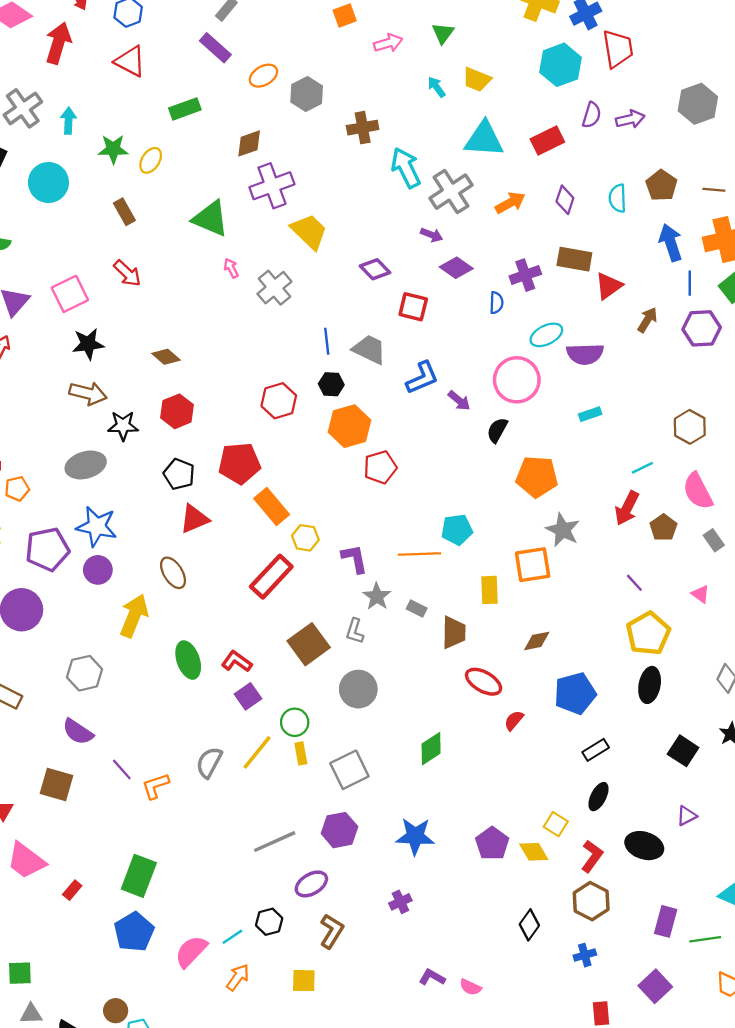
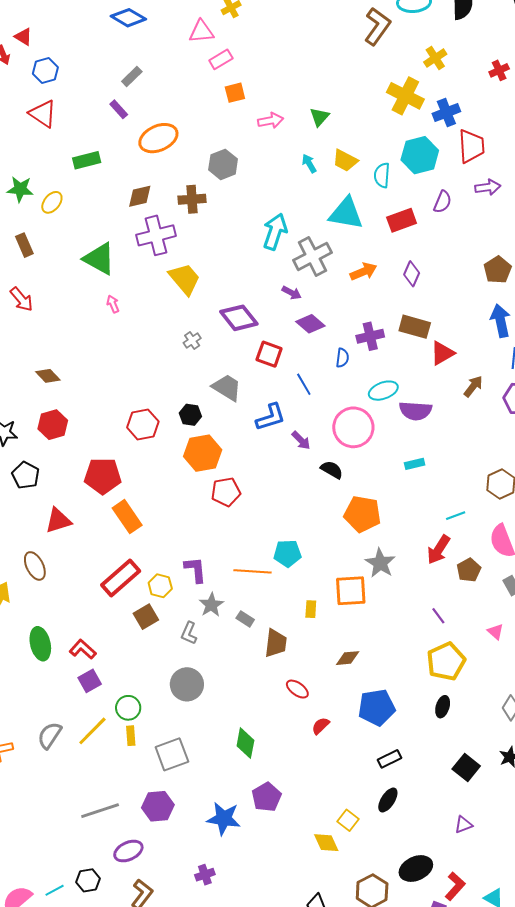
purple rectangle: (215, 48) -> (119, 109), size x0.7
orange ellipse: (263, 76) -> (158, 138), size x1.5
gray hexagon: (307, 94) -> (223, 164), moved
purple arrow: (630, 119) -> (488, 187), moved
brown cross: (363, 128) -> (192, 199), moved
cyan arrow: (406, 168) -> (275, 232), turned 39
cyan semicircle: (618, 198) -> (382, 175), moved
purple diamond: (375, 269) -> (239, 318), size x1.4
gray cross: (274, 288) -> (192, 341), moved, size x0.6
blue line: (327, 341) -> (304, 384), moved, turned -30
black semicircle: (497, 430) -> (332, 470), turned 85
black pentagon: (179, 474) -> (26, 475), moved
yellow hexagon: (305, 538) -> (160, 586), moved
yellow rectangle: (490, 590) -> (311, 609), size x0.7
brown square: (309, 644) -> (146, 617), moved, size x0.7
red ellipse: (484, 682) -> (297, 689), size x0.7
black ellipse: (650, 685) -> (443, 707), size x0.7
green diamond: (431, 749) -> (245, 743), turned -52
purple pentagon: (492, 843) -> (267, 797), moved
black ellipse: (644, 846) -> (416, 869), moved, turned -48
red L-shape: (592, 856) -> (455, 886), moved

